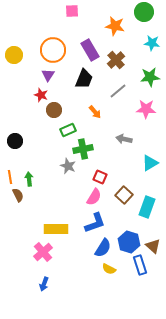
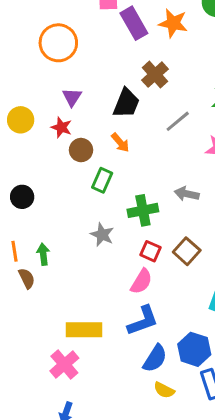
orange circle: (53, 50) -> (58, 43), moved
purple rectangle: (90, 50) -> (134, 23), moved
yellow circle: (14, 55) -> (21, 120), moved
brown cross: (116, 60) -> (155, 75), moved
orange arrow: (95, 112) -> (120, 142), moved
green rectangle: (68, 130) -> (102, 180), turned -42
green cross: (83, 149) -> (143, 210), moved
brown square: (124, 195) -> (187, 251), moved

